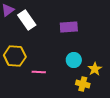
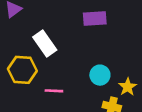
white rectangle: (27, 20) -> (45, 43), moved
purple rectangle: (69, 27) -> (95, 18), moved

